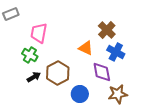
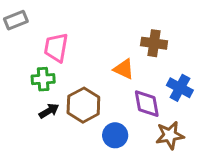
brown cross: (107, 30) -> (154, 43), turned -36
blue cross: (116, 52) -> (180, 88), moved
green cross: (30, 55) -> (43, 79), turned -35

